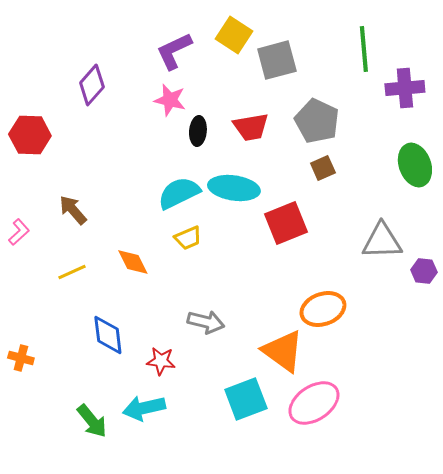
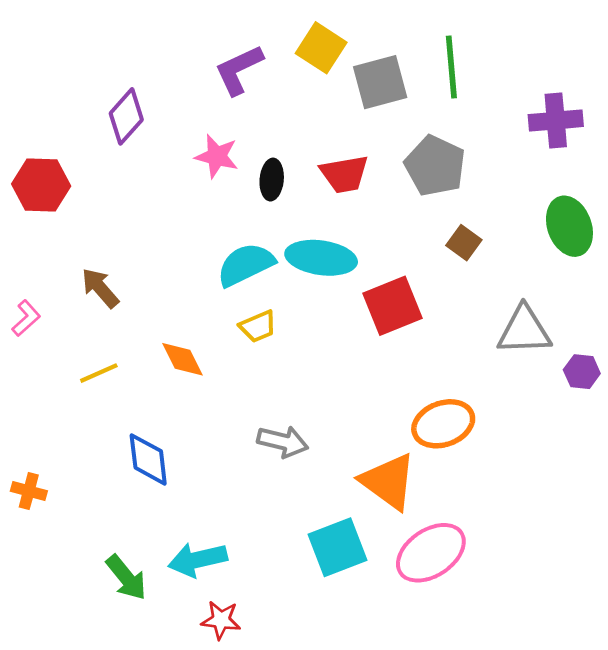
green line: (364, 49) -> (451, 67), moved
pink star: (170, 100) -> (217, 156), moved
brown square: (323, 168) -> (464, 243), moved, turned -30
red star: (161, 361) -> (221, 620), moved

